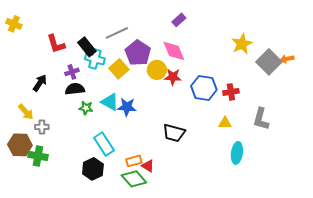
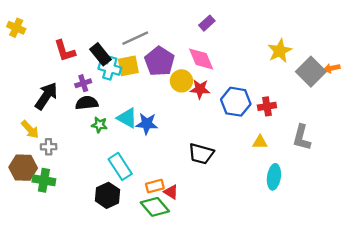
yellow square: (119, 69) -> (128, 66), moved, turned 30
black arrow: (40, 83) -> (46, 96), size x1.4

